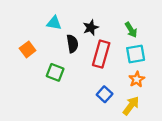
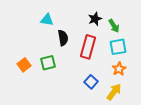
black star: (91, 28) -> (95, 19), moved
orange square: (28, 49) -> (24, 65), moved
green square: (55, 72) -> (48, 63), turned -35

